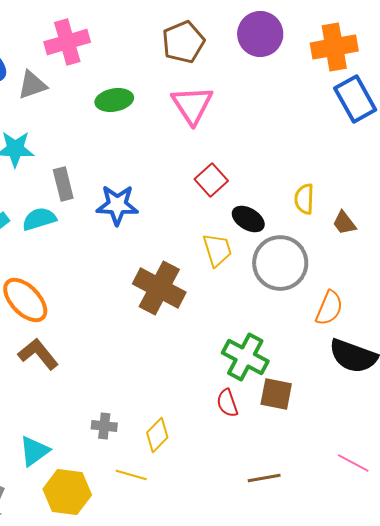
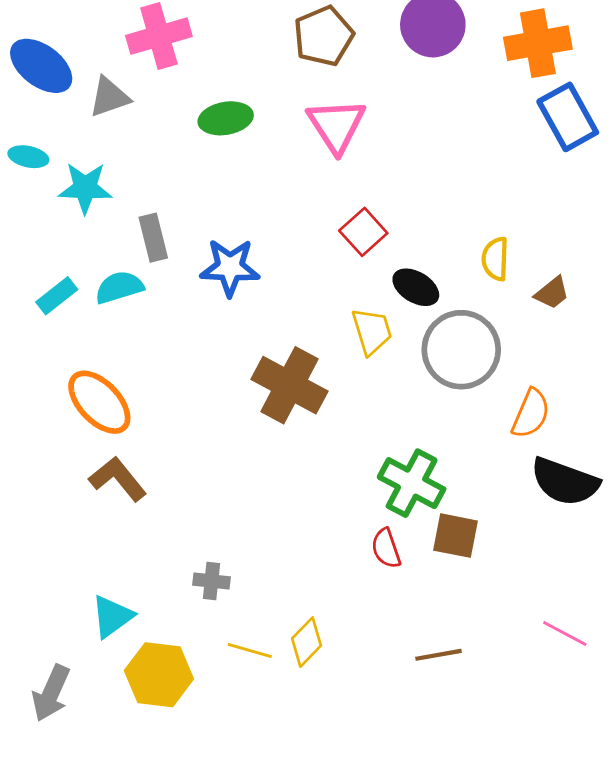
brown trapezoid: (344, 223) -> (552, 293), turned -92
yellow diamond: (157, 435) -> (307, 642), moved

